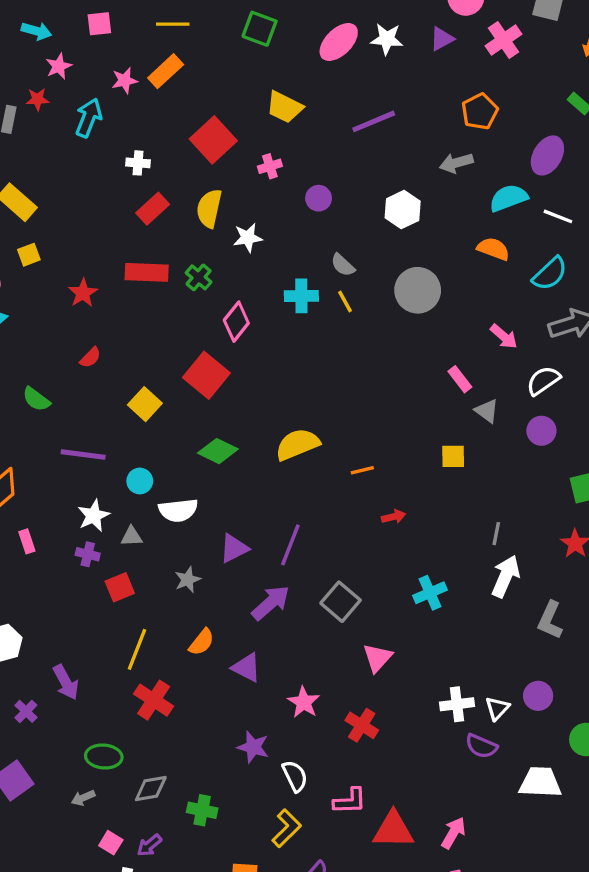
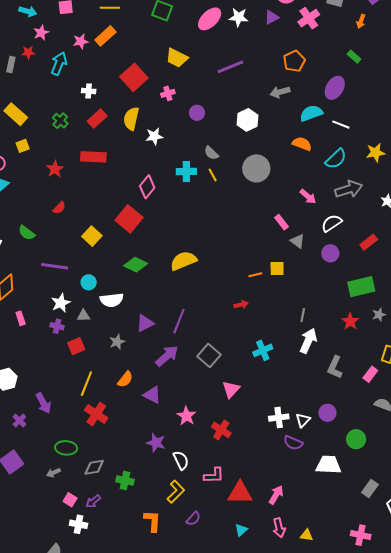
green cross: (199, 277) -> (60, 121), moved
orange line: (362, 470) -> (255, 275), moved

